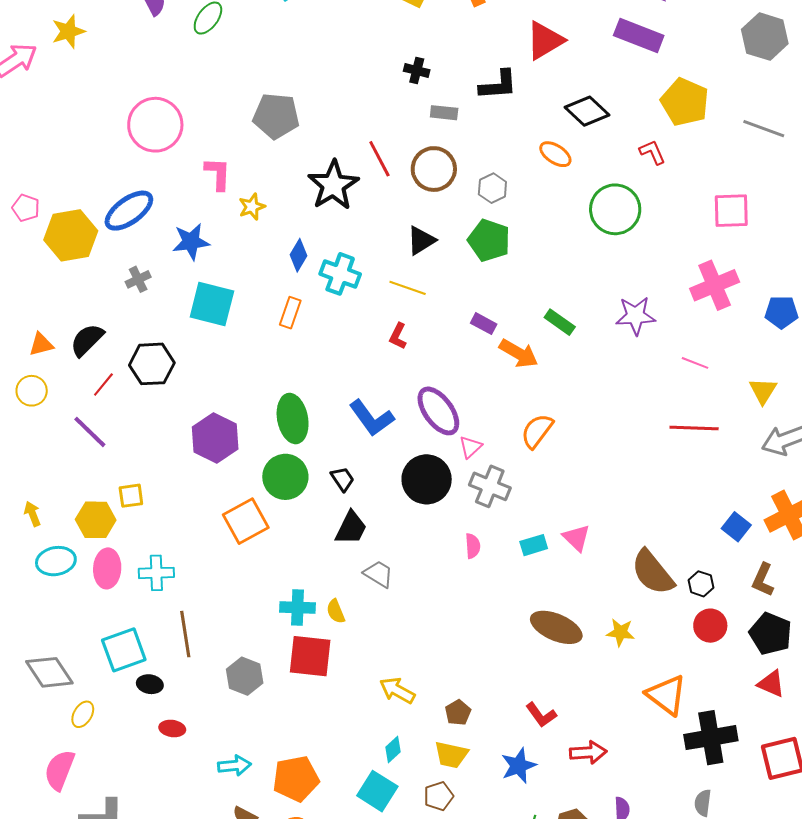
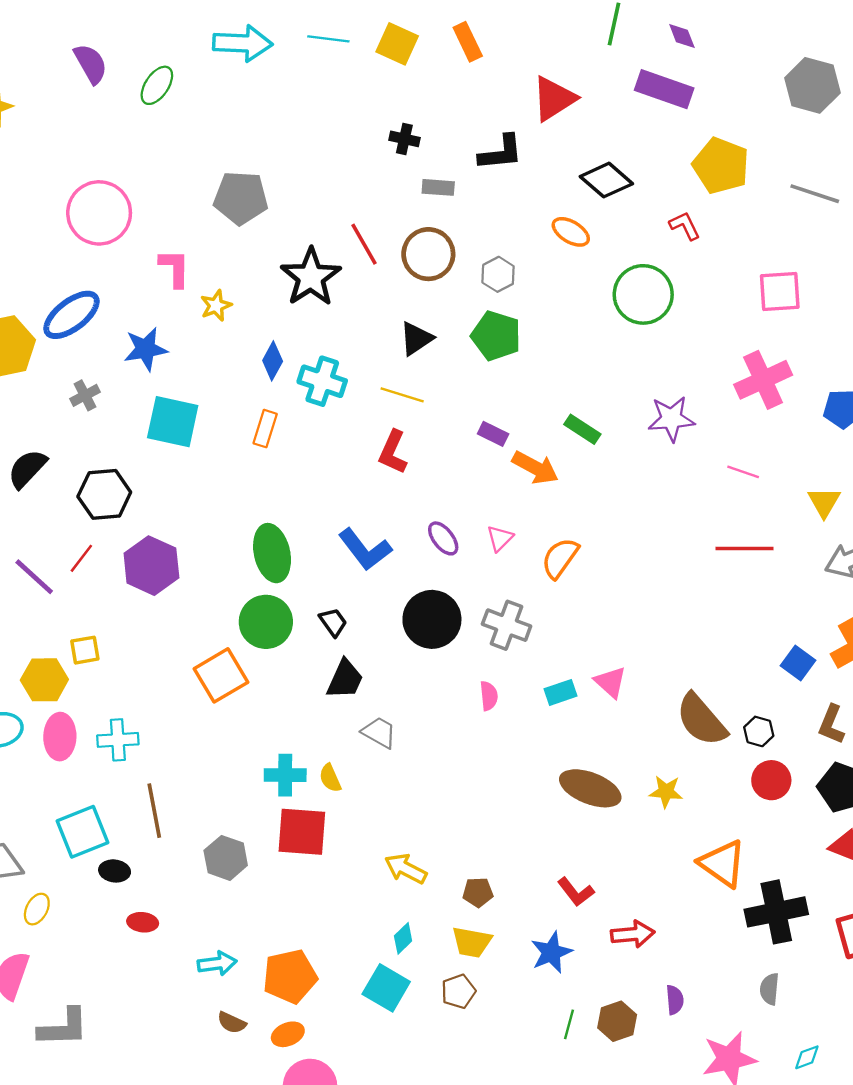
red L-shape: (398, 336) -> (393, 452), size x1.4
red line: (103, 384) -> (81, 558), moved
purple ellipse: (438, 411) -> (443, 538), size x0.6
purple hexagon: (215, 438) -> (151, 566), moved
pink triangle: (471, 447) -> (500, 538), moved
brown pentagon: (458, 713) -> (478, 892), turned 30

